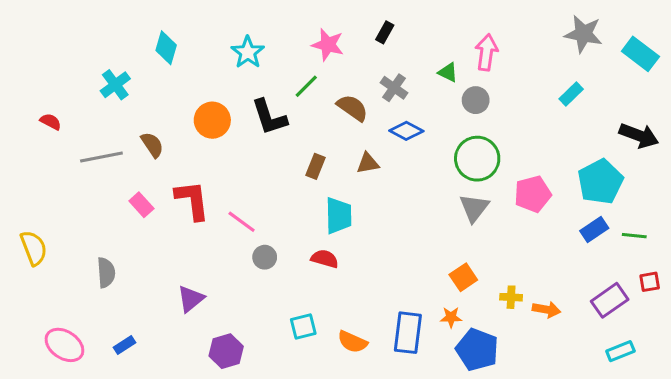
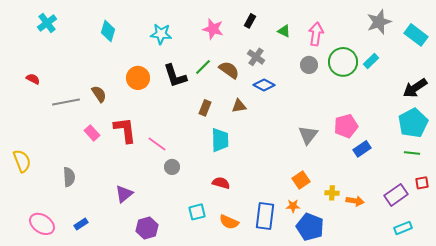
gray star: (583, 34) -> (379, 22), turned -30
cyan star: (248, 52) -> (161, 34), turned -30
green triangle: (448, 72) -> (284, 31), moved
cyan cross: (115, 85) -> (47, 23), moved
green line: (306, 86) -> (203, 67), moved
black arrow: (639, 136) -> (415, 88), turned 125
green circle: (477, 159) -> (343, 62), moved
cyan pentagon: (600, 182) -> (413, 123), moved
blue rectangle: (594, 229) -> (362, 149), moved
red semicircle: (325, 259) -> (221, 183), moved

